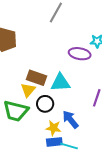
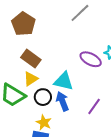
brown rectangle: (36, 78) -> (31, 59), moved
blue arrow: (70, 120) -> (62, 101), moved

